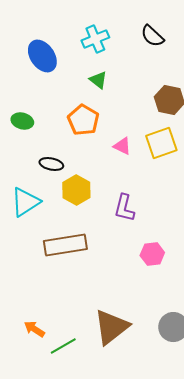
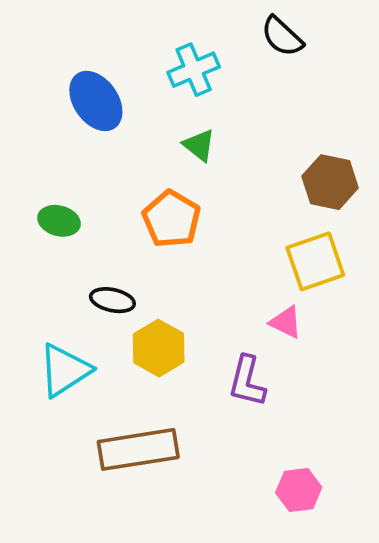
black semicircle: (152, 36) -> (282, 36), moved
pink triangle: (122, 146) -> (286, 322), moved
pink hexagon: (152, 254) -> (299, 490), moved

